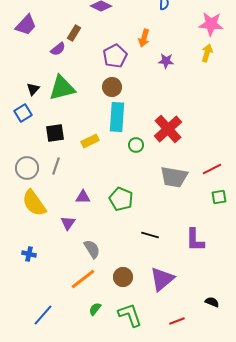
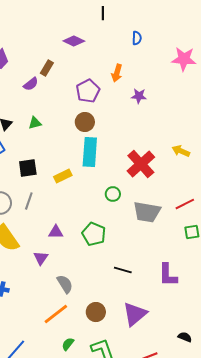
yellow arrow: (207, 53) -> (181, 151), moved, turned -84
green triangle: (62, 88) -> (35, 123), size x0.5
green circle: (136, 145) -> (113, 194), moved

